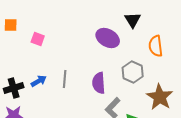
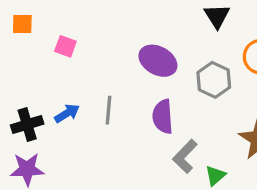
purple ellipse: (108, 38) -> (158, 61), moved
gray hexagon: (133, 72) -> (214, 80), moved

